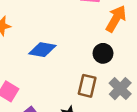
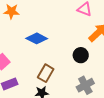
brown rectangle: (87, 86) -> (46, 73), moved

